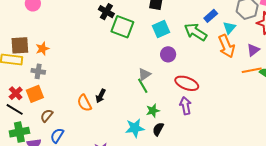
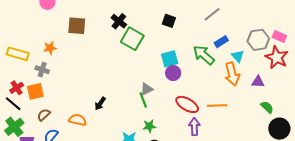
cyan triangle: (229, 28) -> (238, 56), turned -32
cyan square: (161, 29) -> (170, 59), moved
brown square: (20, 45) -> (77, 26), moved
purple triangle: (253, 50) -> (258, 82), turned 32
orange line: (252, 70) -> (217, 105), moved
orange semicircle: (84, 103) -> (78, 120), moved, turned 120
purple arrow: (185, 106) -> (194, 127), moved
green cross: (19, 132) -> (14, 127), turned -36

